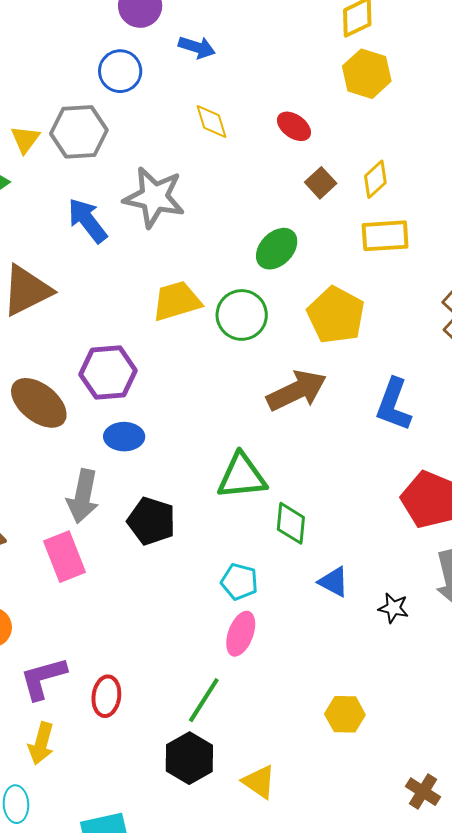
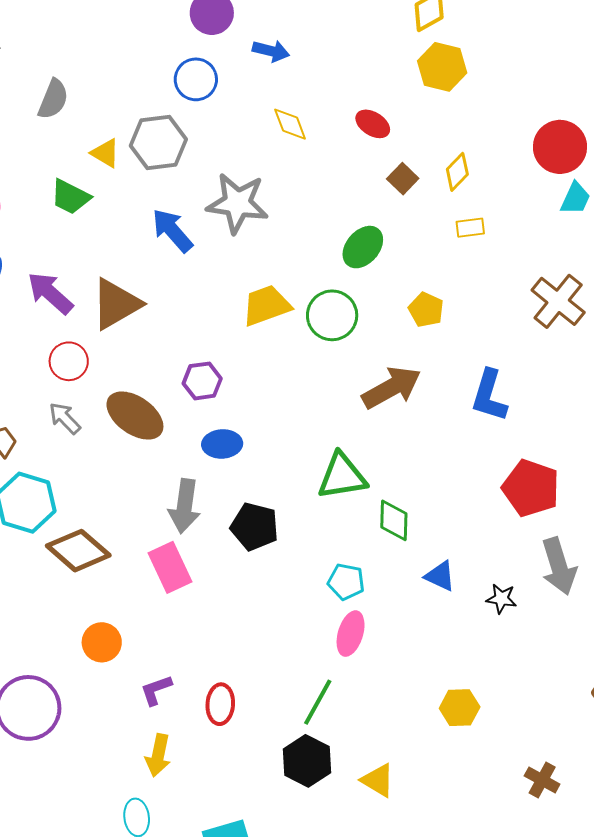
yellow triangle: (25, 139) -> (105, 153), turned -32
yellow rectangle: (385, 236) -> (470, 228), size x0.6
yellow pentagon: (336, 315) -> (426, 310), size x0.6
purple hexagon: (108, 372) -> (202, 381), size x0.7
purple L-shape: (43, 678) -> (156, 690), size x0.7

